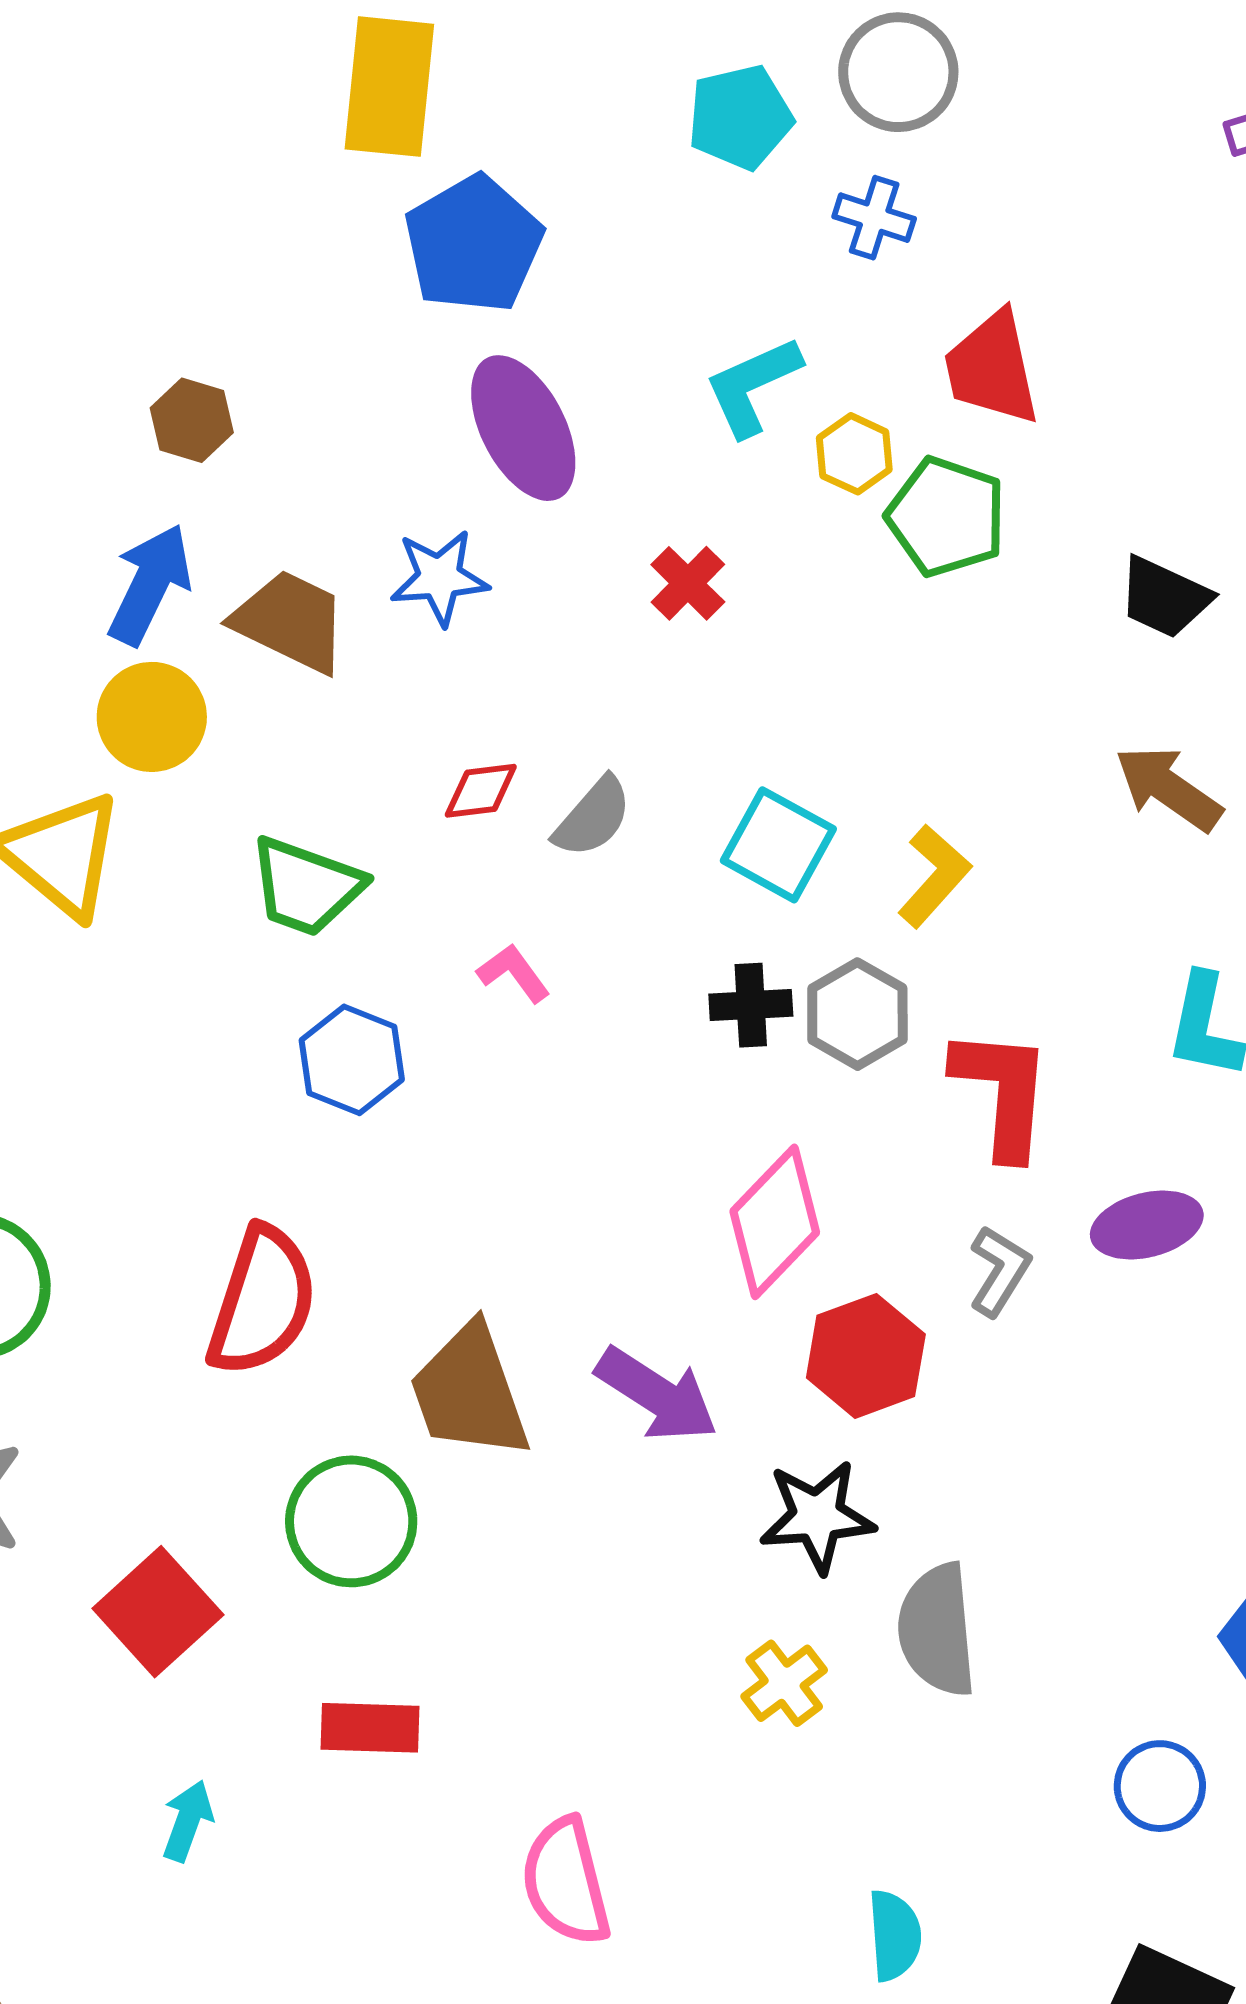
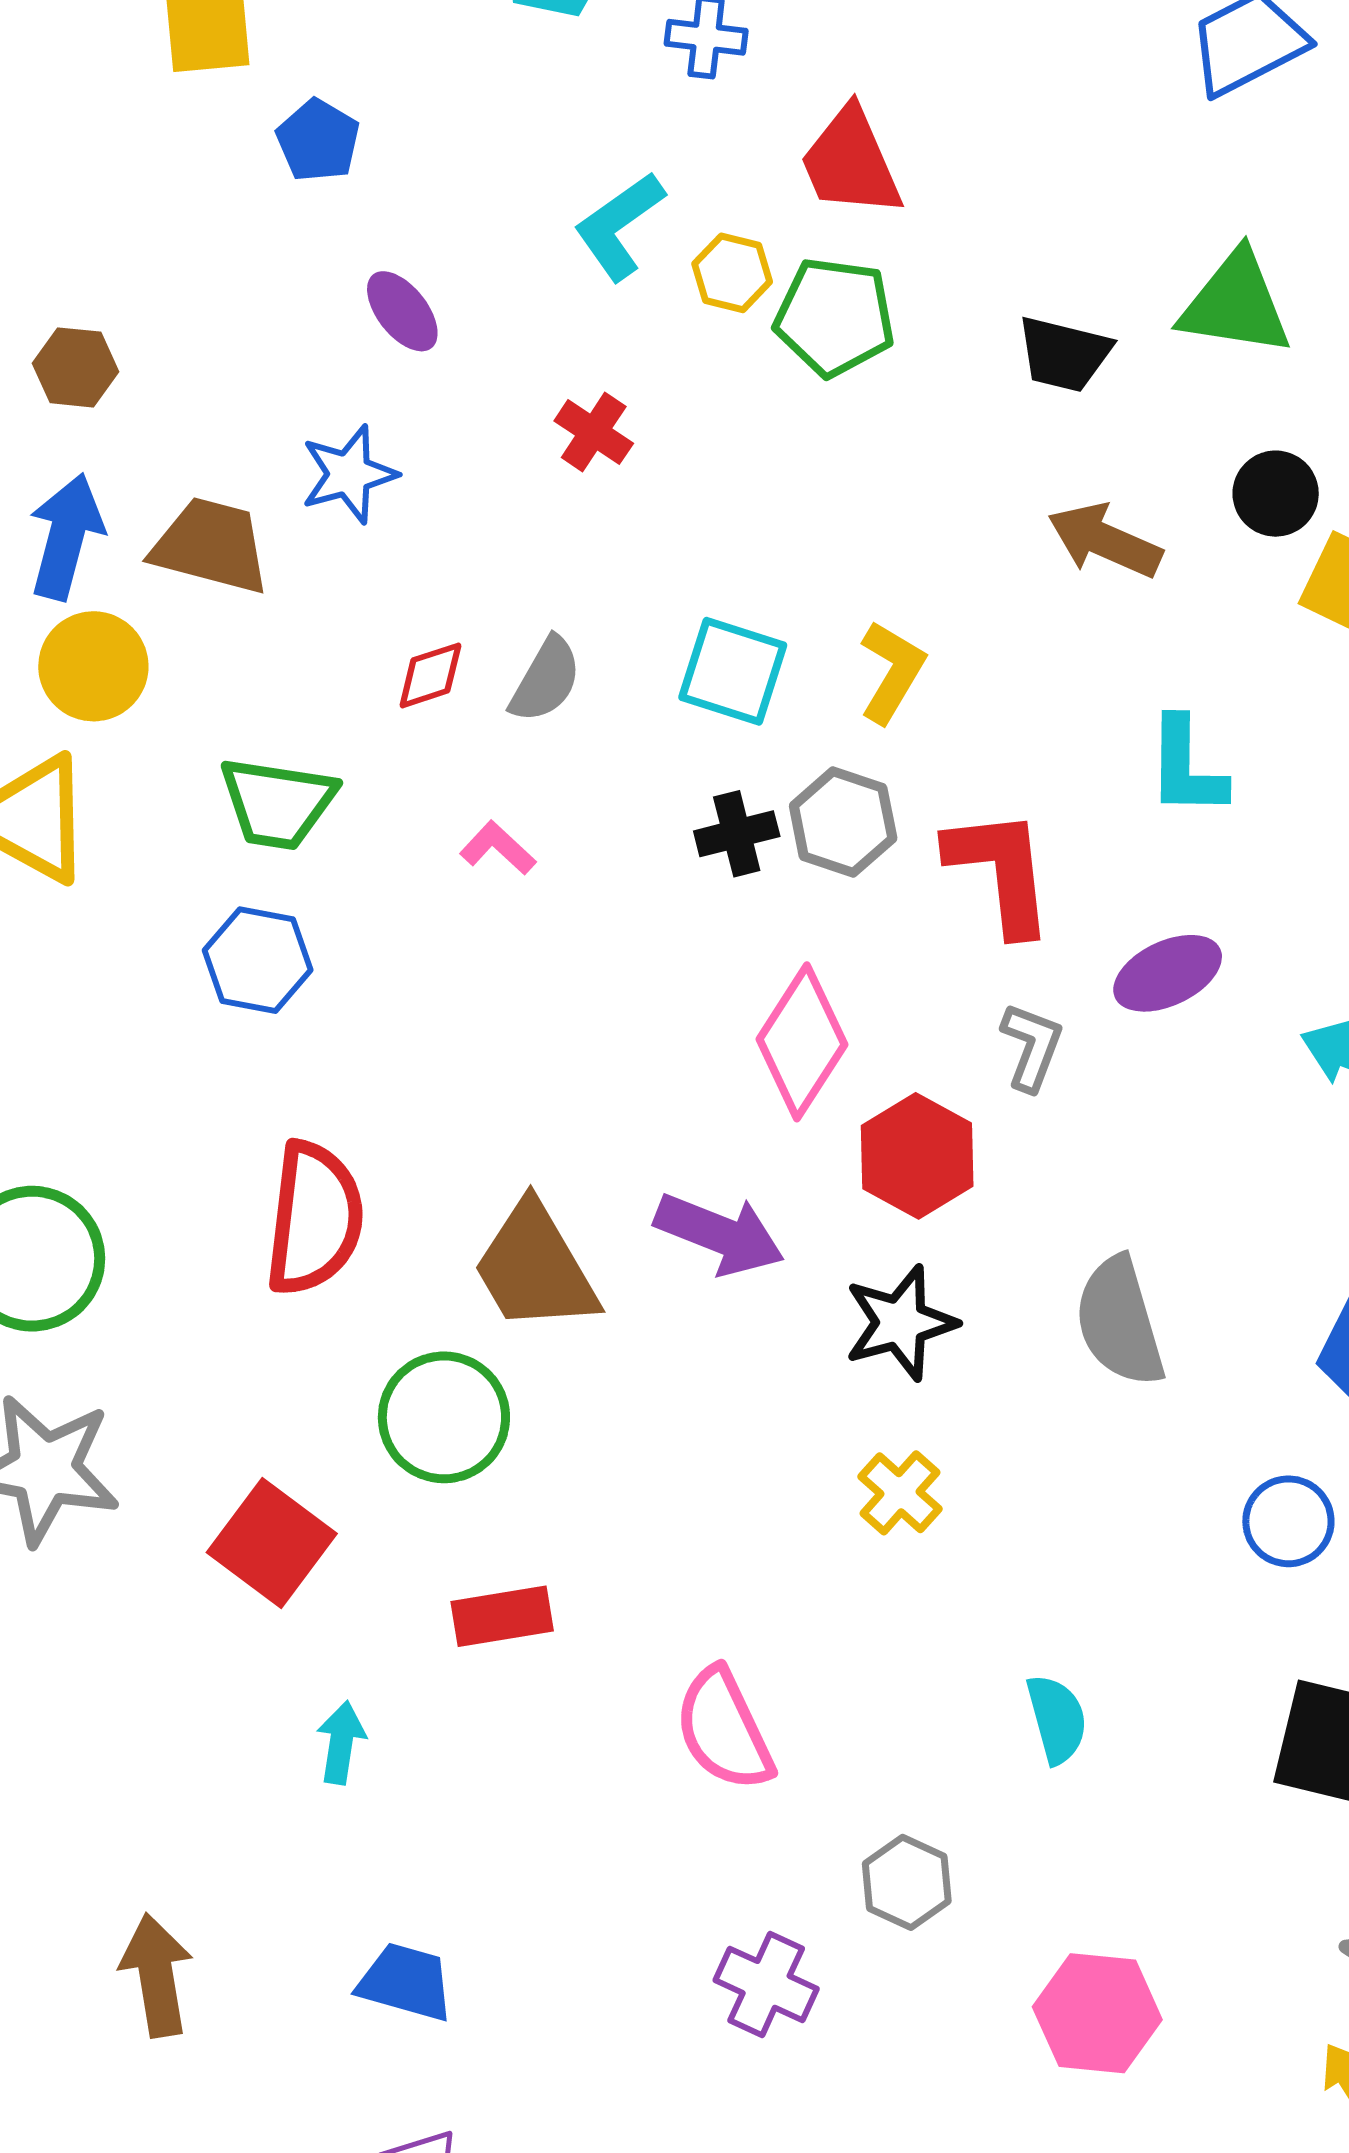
blue pentagon: (473, 244) -> (318, 140), size x0.6
purple ellipse: (523, 428) -> (402, 311), size x0.6
blue hexagon: (352, 1060) -> (258, 960), moved
gray semicircle: (937, 1630) -> (1120, 1322), moved

